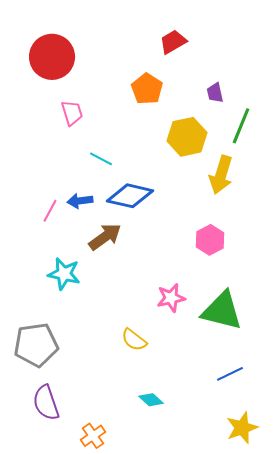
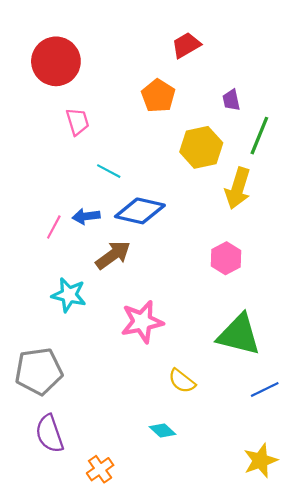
pink star: (171, 298) -> (142, 322), moved, size x1.4
yellow semicircle: (134, 340) -> (182, 381), moved
blue line: (230, 374) -> (265, 390), moved

